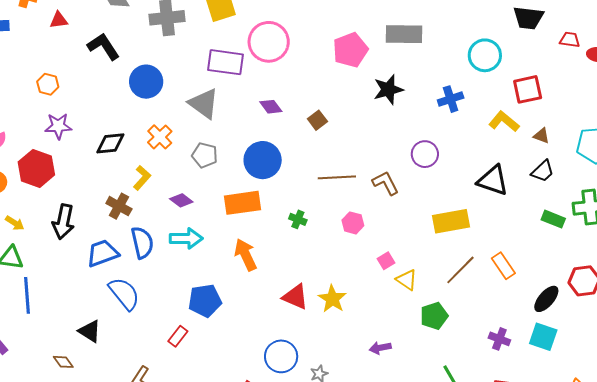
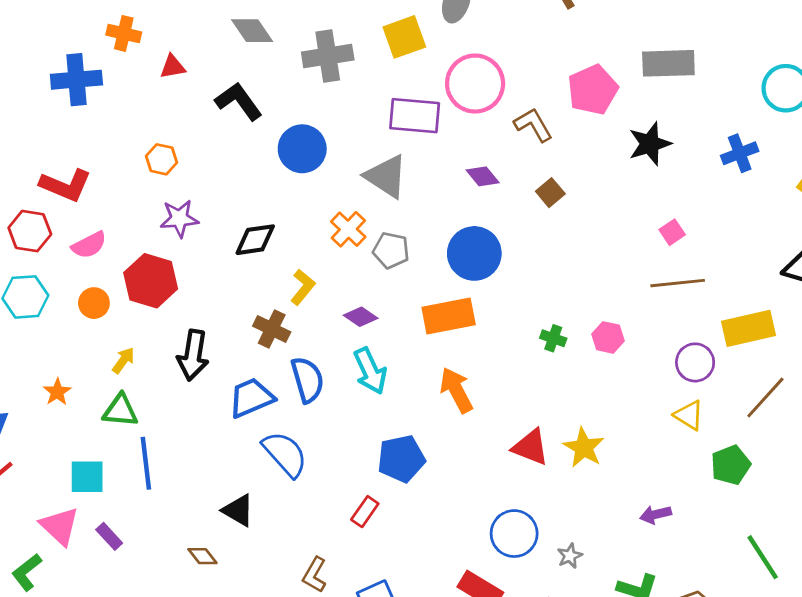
orange cross: (160, 137) -> (348, 229), moved
purple circle: (425, 154) -> (695, 362), moved
brown line: (337, 177) -> (678, 283), moved
brown L-shape: (386, 183) -> (533, 125), moved
green cross: (298, 219) -> (553, 338), moved
yellow arrow: (15, 223) -> (123, 360), turned -84
cyan arrow: (186, 238) -> (370, 371), turned 68
pink square: (386, 261) -> (672, 232), moved

